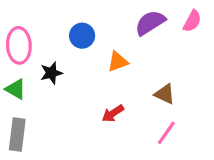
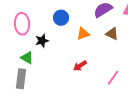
green triangle: (16, 89) -> (27, 58), moved
brown triangle: (165, 94) -> (112, 34), moved

